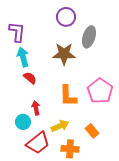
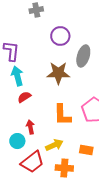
red semicircle: (30, 78) -> (24, 97), turned -72
orange rectangle: (92, 131) -> (86, 150), turned -40

